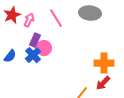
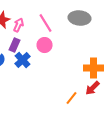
purple rectangle: (35, 40) -> (15, 45), moved
pink circle: (44, 48) -> (45, 45), moved

